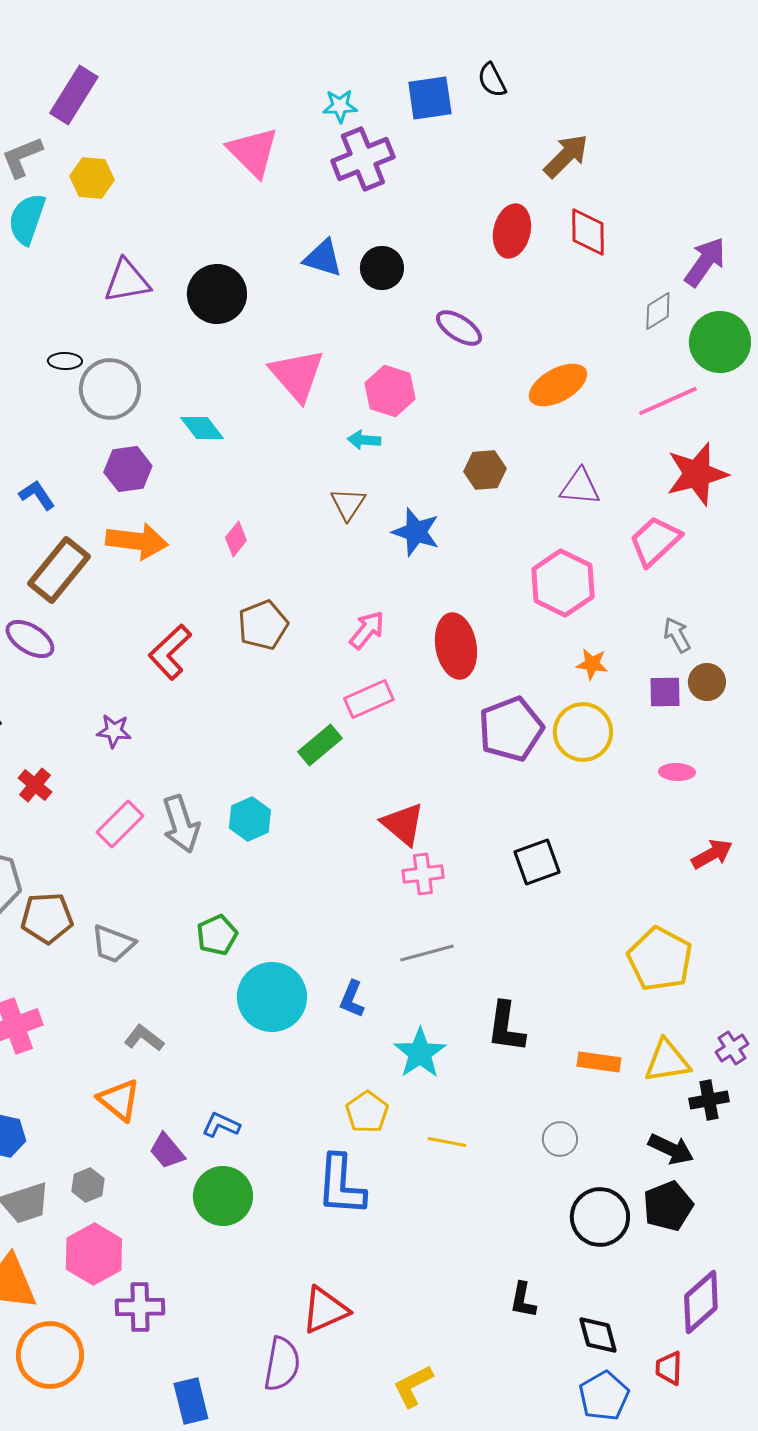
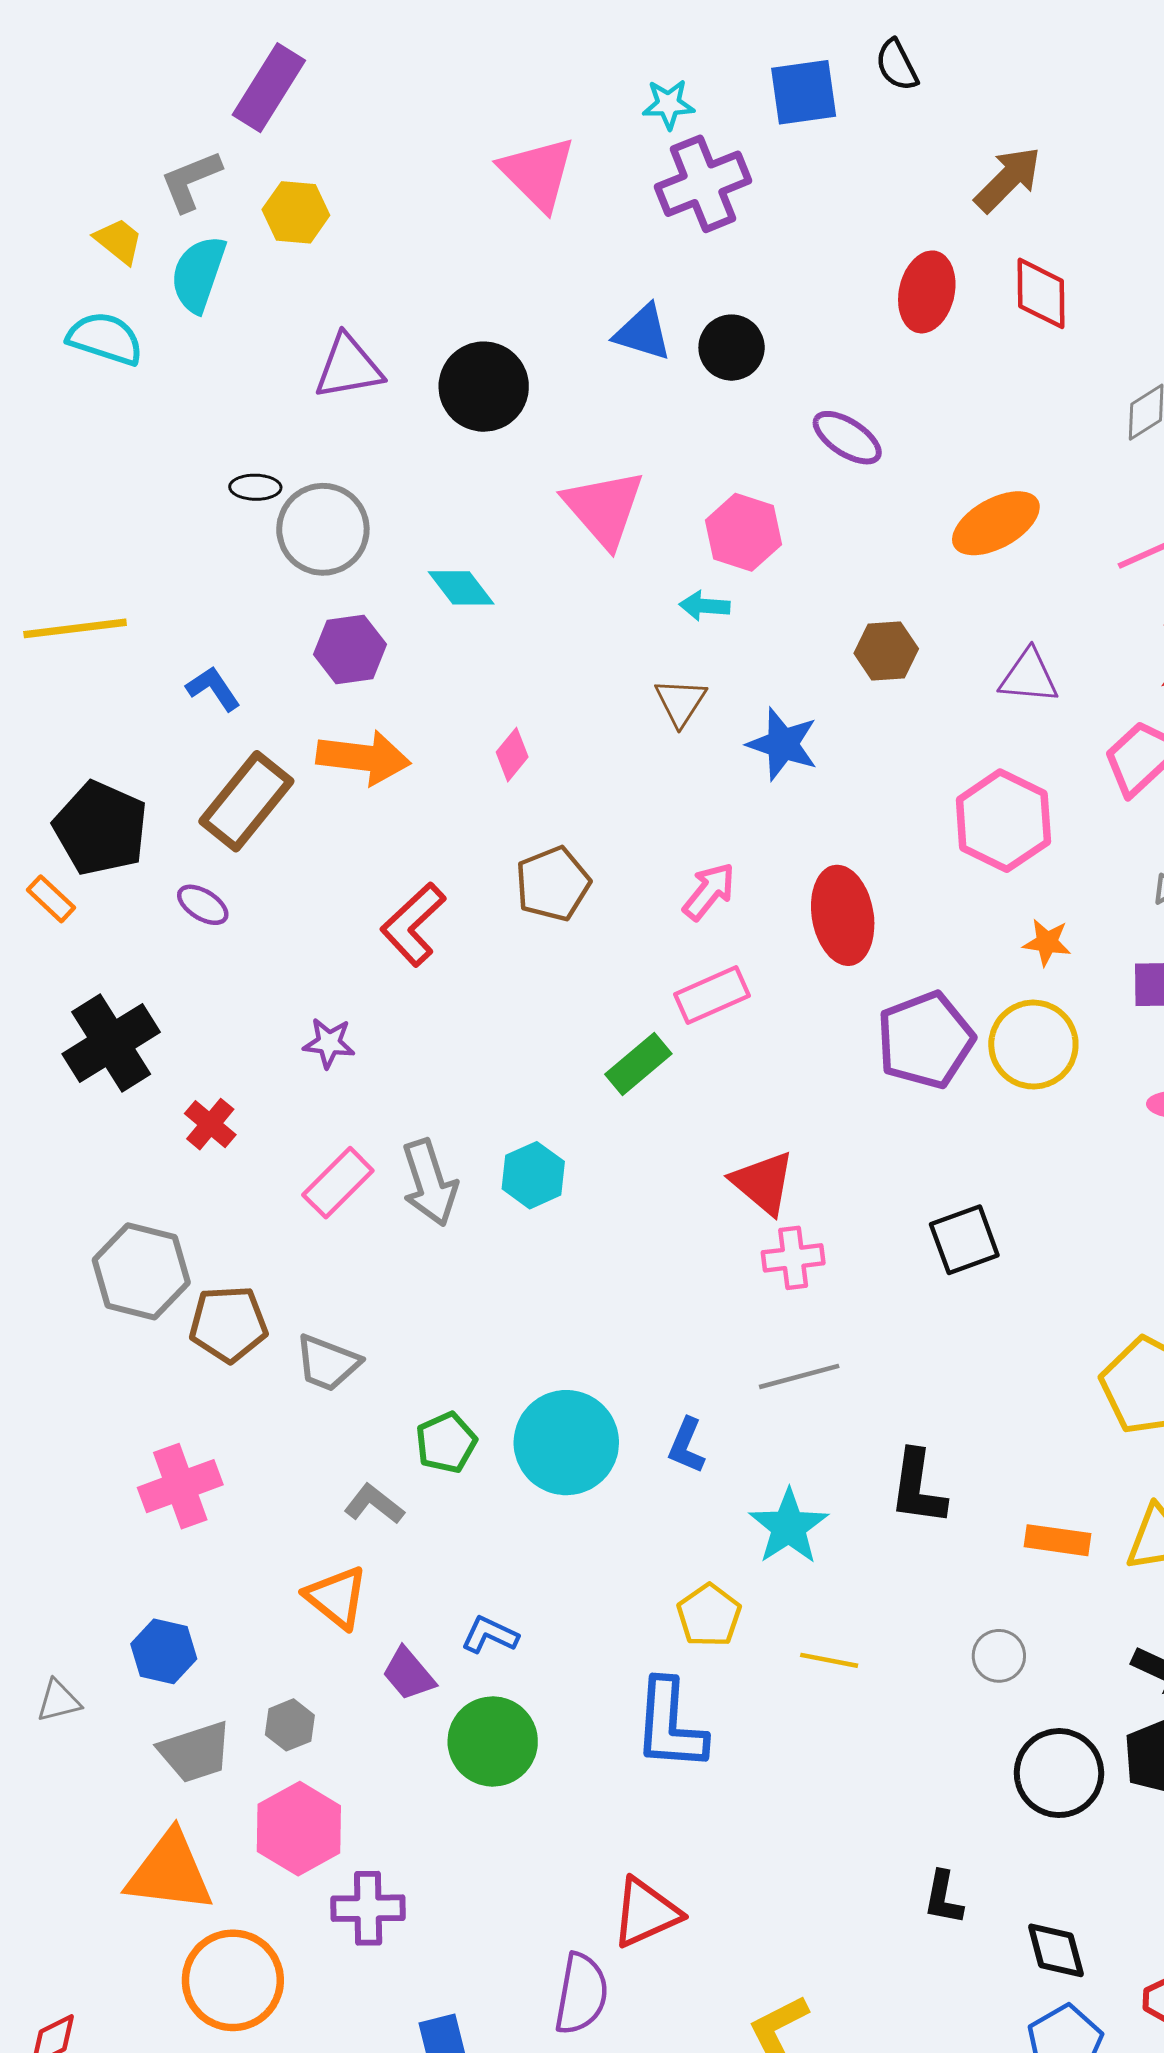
purple ellipse: (30, 639) -> (203, 905), size x0.7
green pentagon: (217, 935) -> (446, 1443), moved

